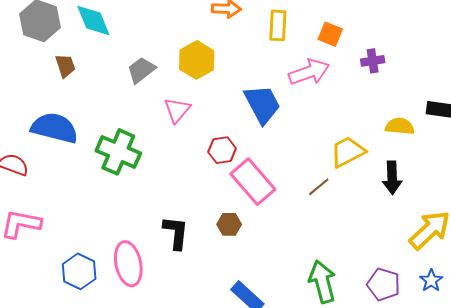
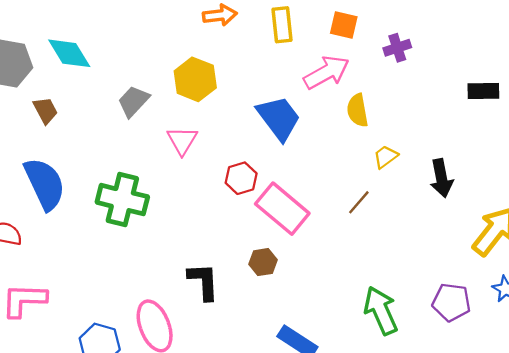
yellow semicircle: (400, 126) -> (358, 110), moved, turned -96
blue semicircle: (55, 128) -> (45, 184), turned 60
yellow trapezoid: (348, 152) -> (386, 157), size x0.6

